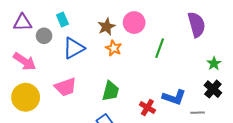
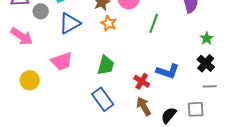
yellow circle: (26, 97) -> (30, 80), moved, size x0.7
gray line: (198, 113) -> (210, 86), moved

